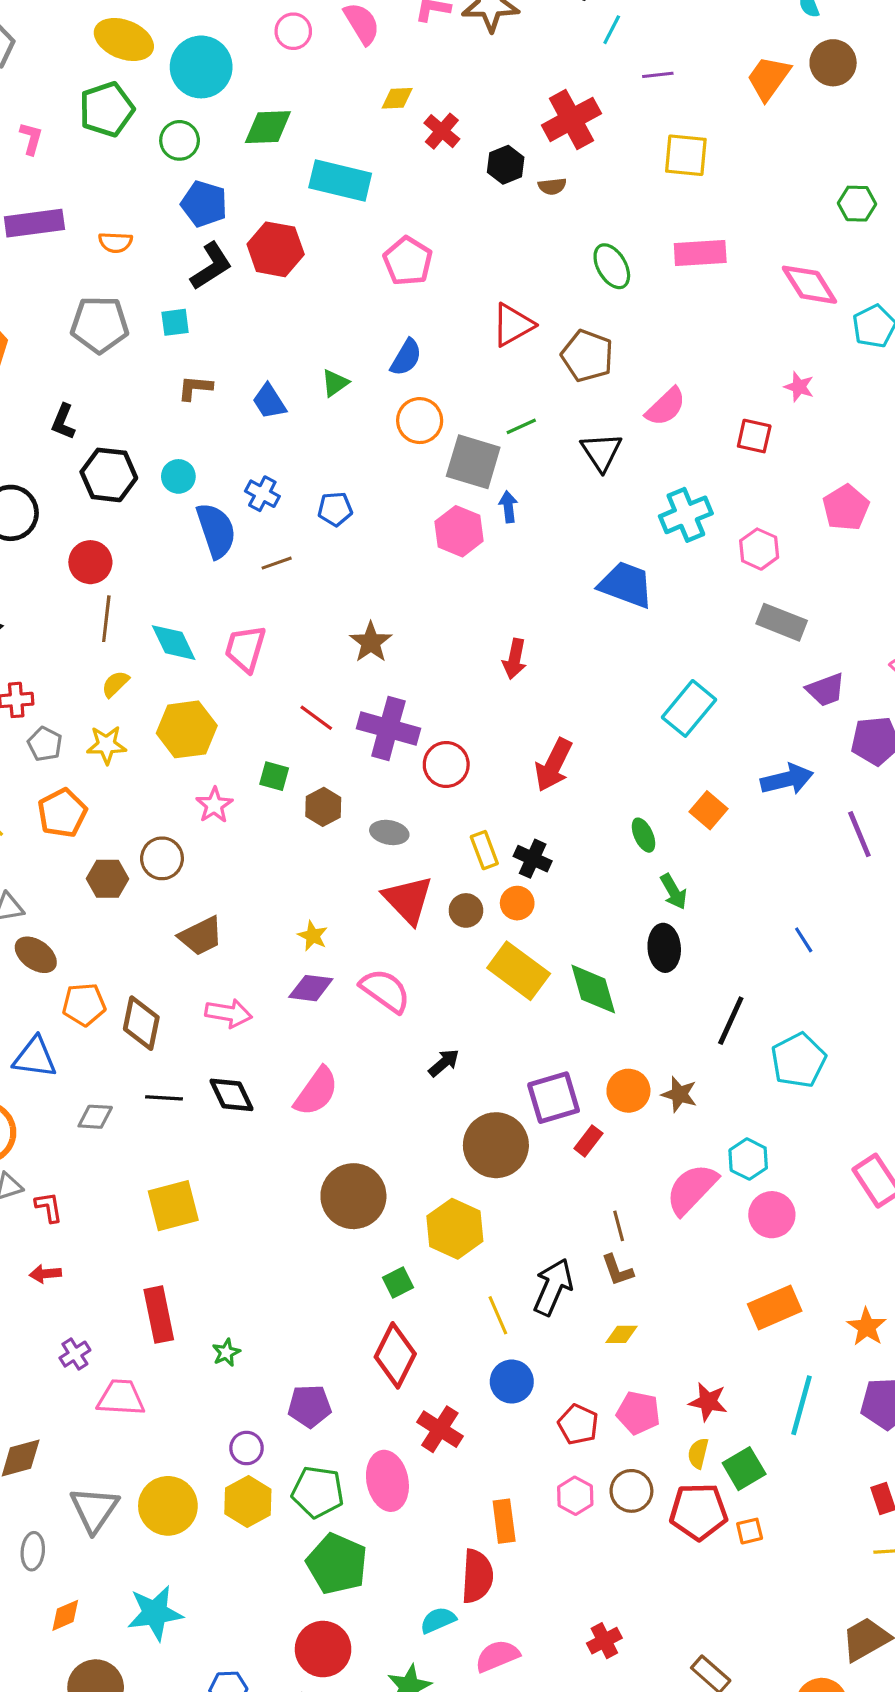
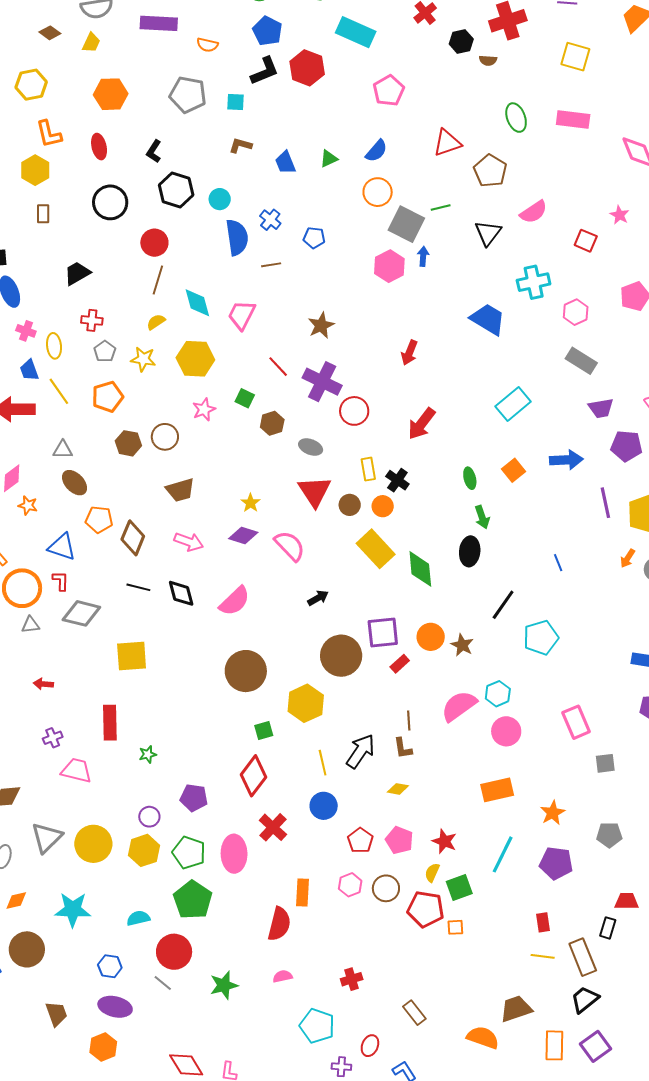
gray diamond: (95, 1117) -> (81, 613), moved, size x1.6
red L-shape: (49, 1207) -> (61, 581), moved
cyan semicircle: (438, 1620) -> (138, 918), moved
pink semicircle: (497, 1656) -> (283, 976), size x0.7

